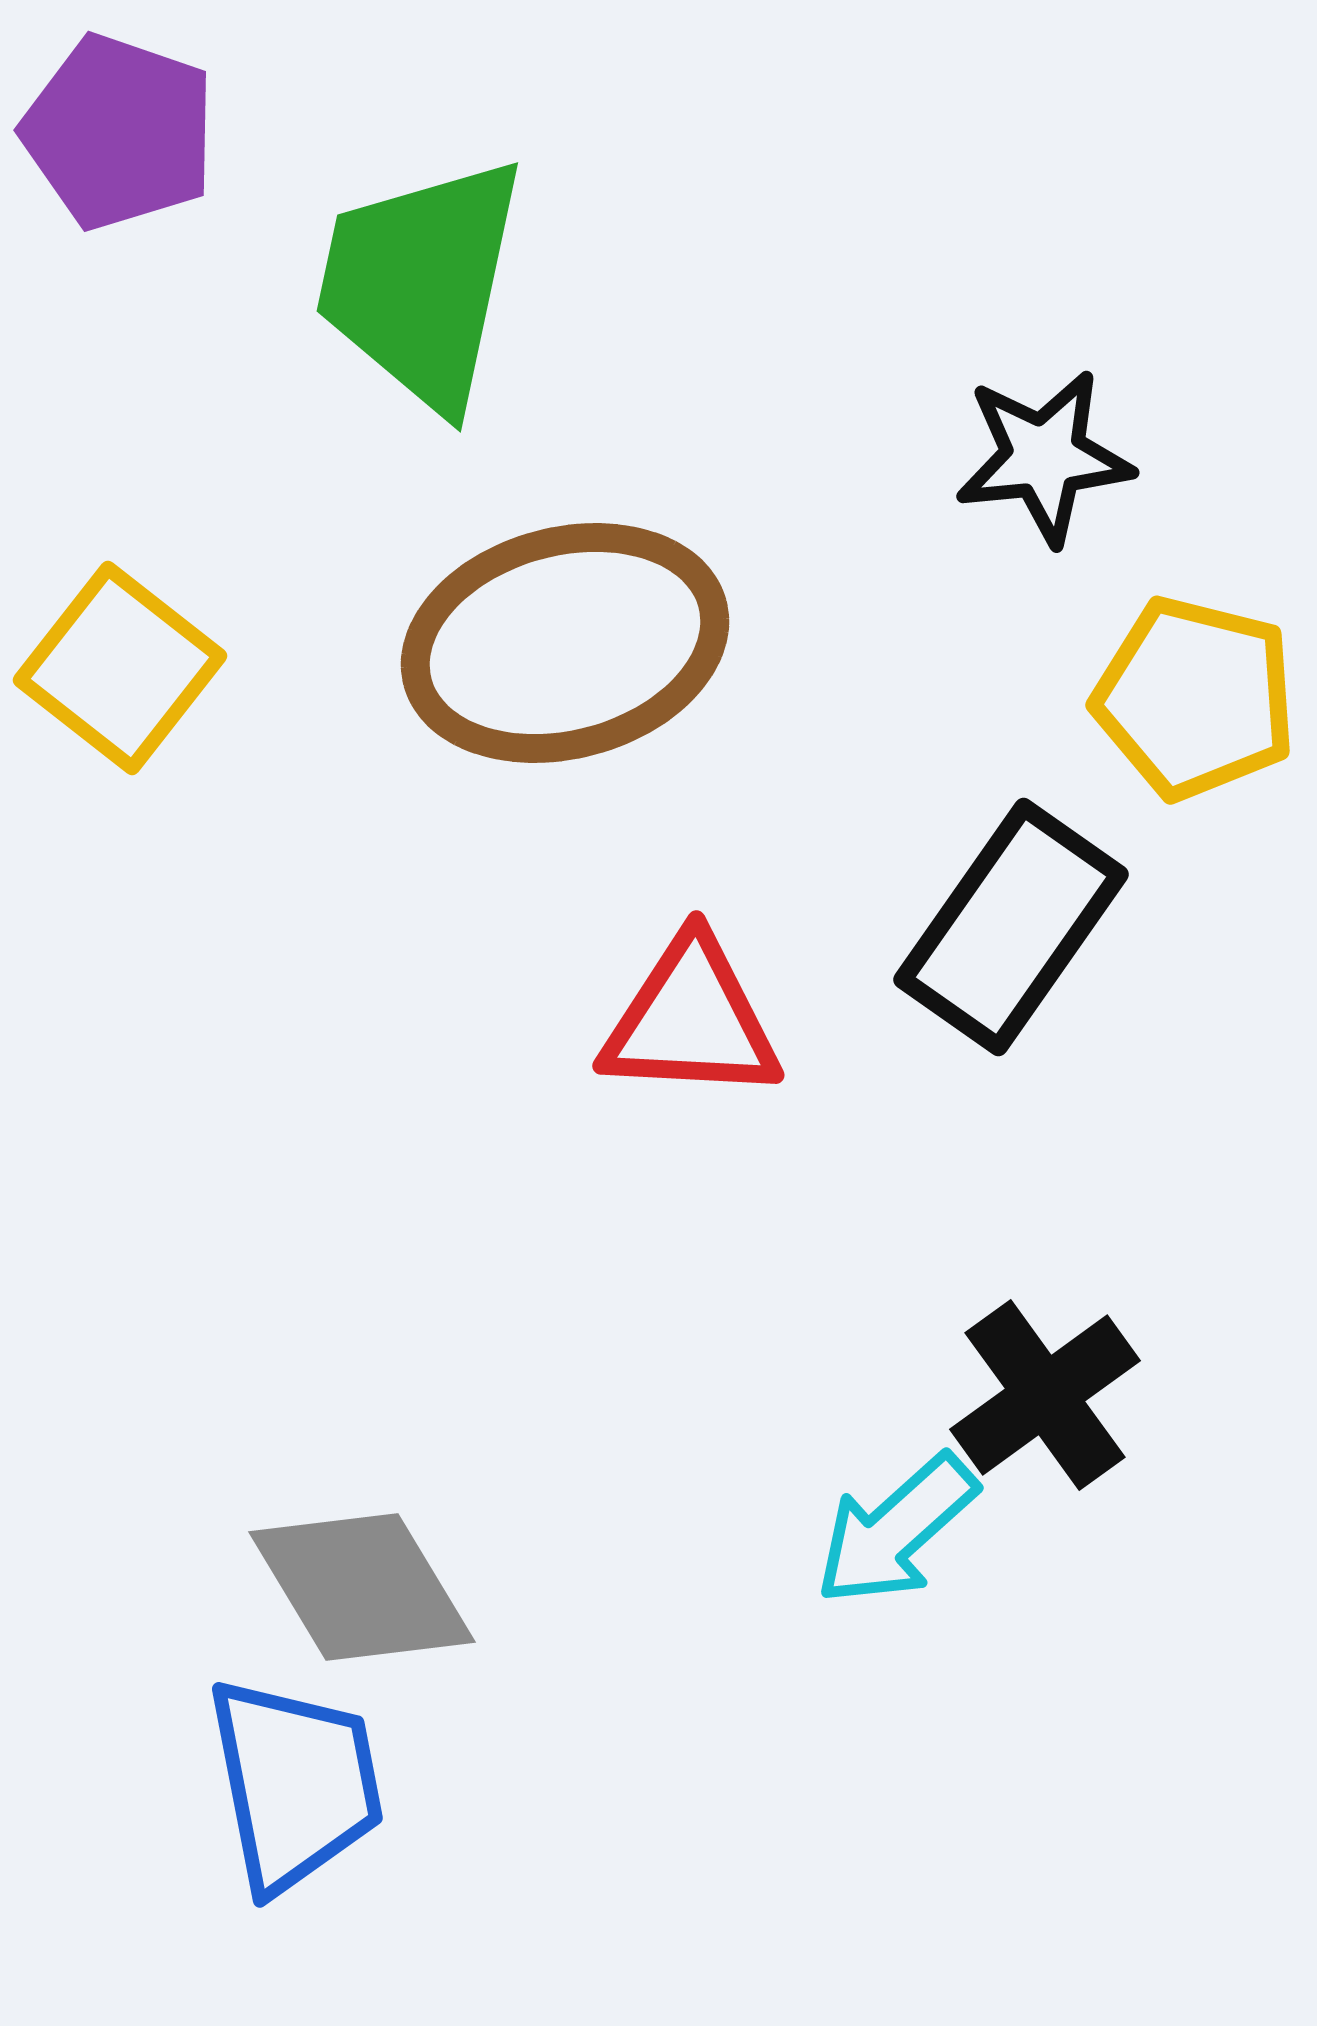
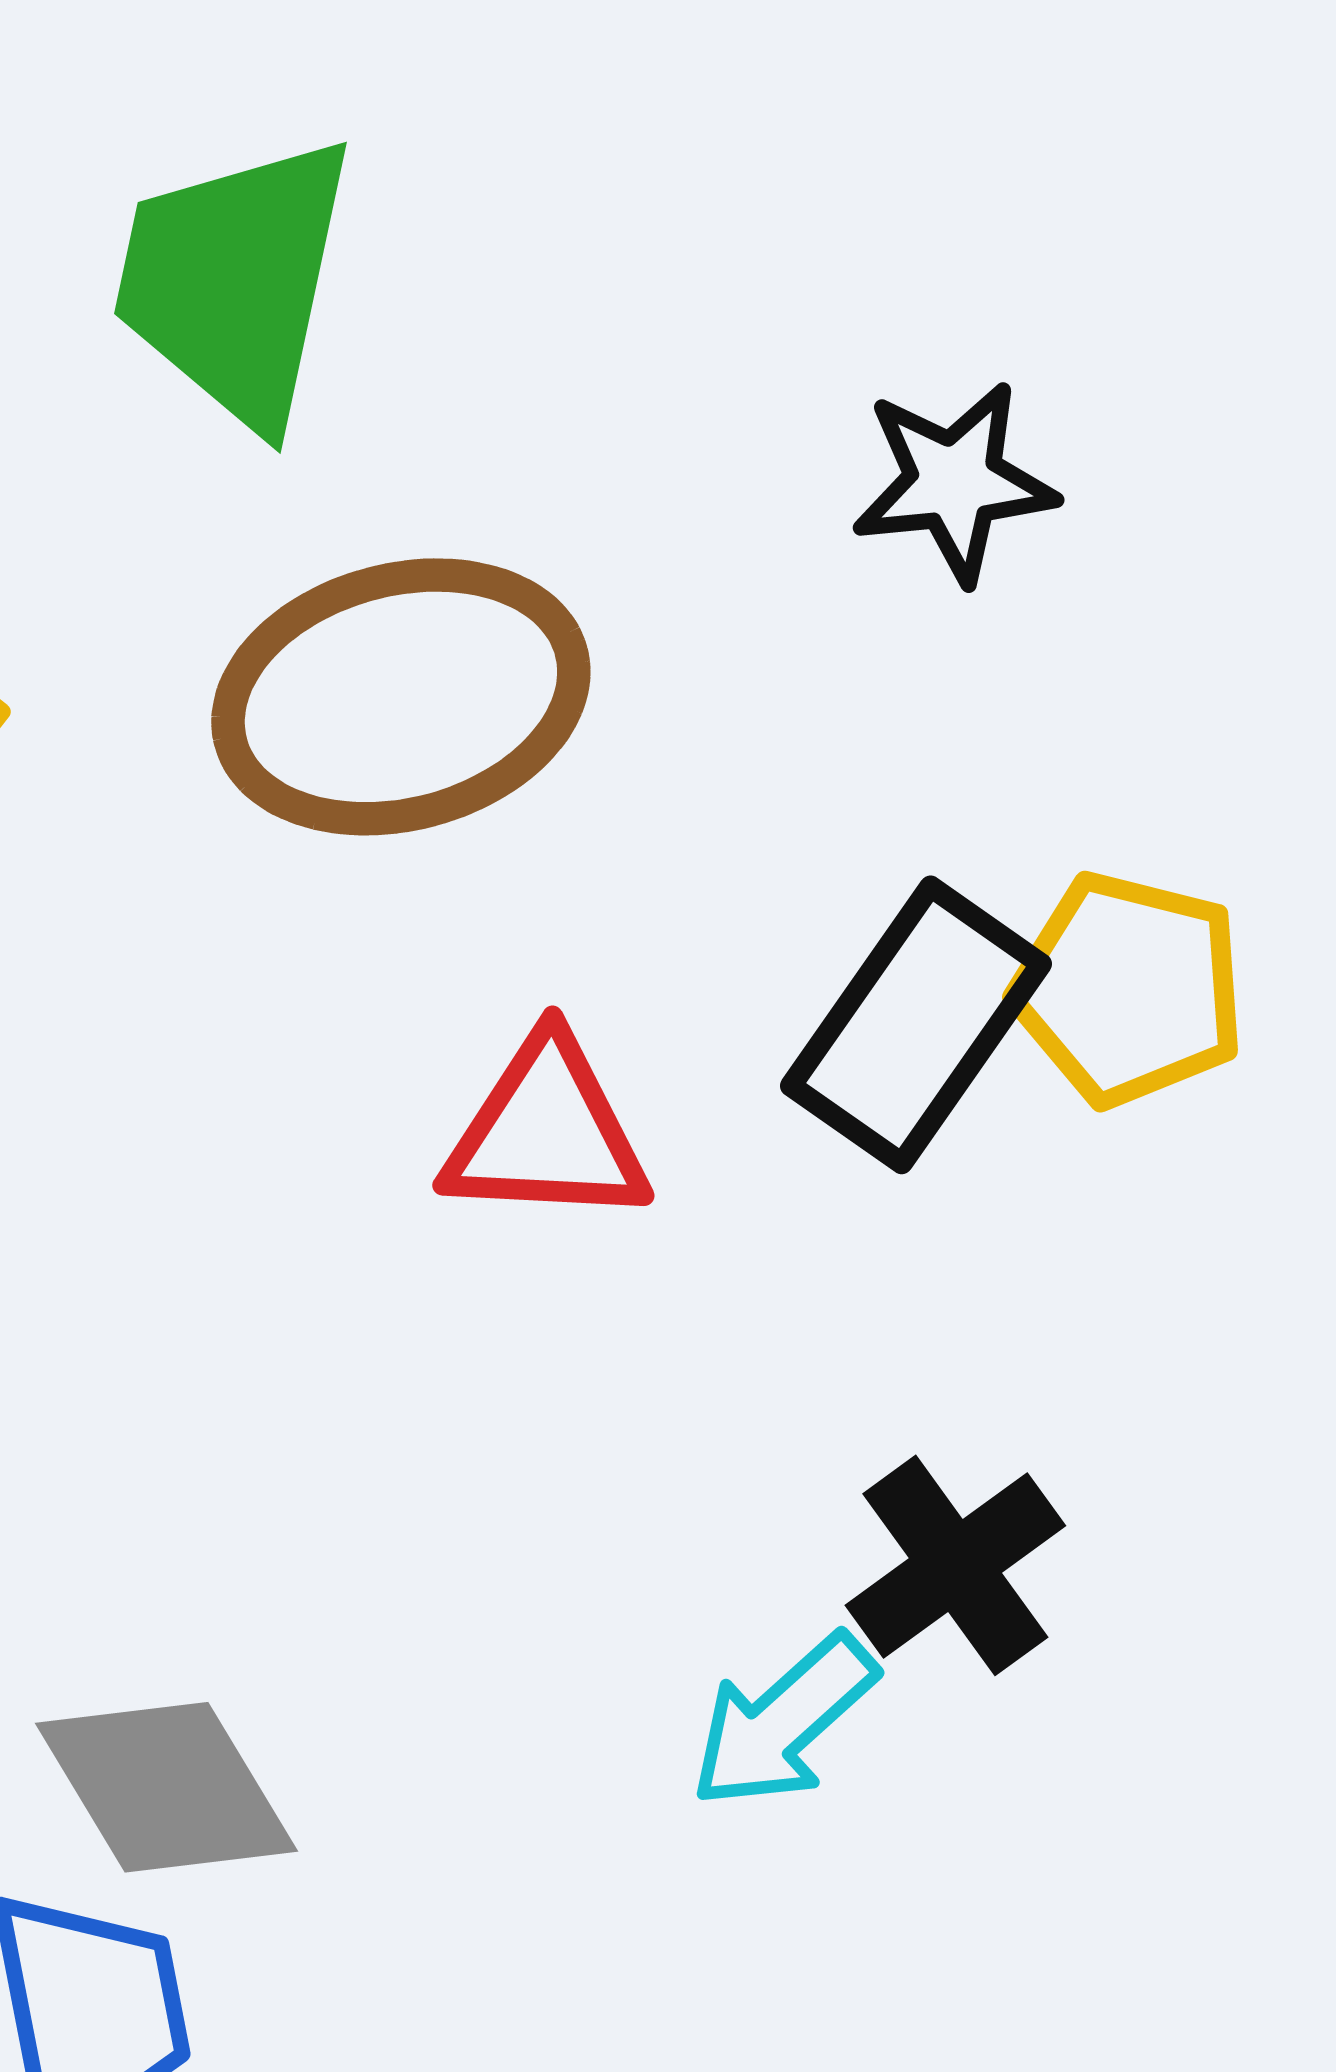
yellow pentagon: (1195, 698) -> (1129, 989), moved

